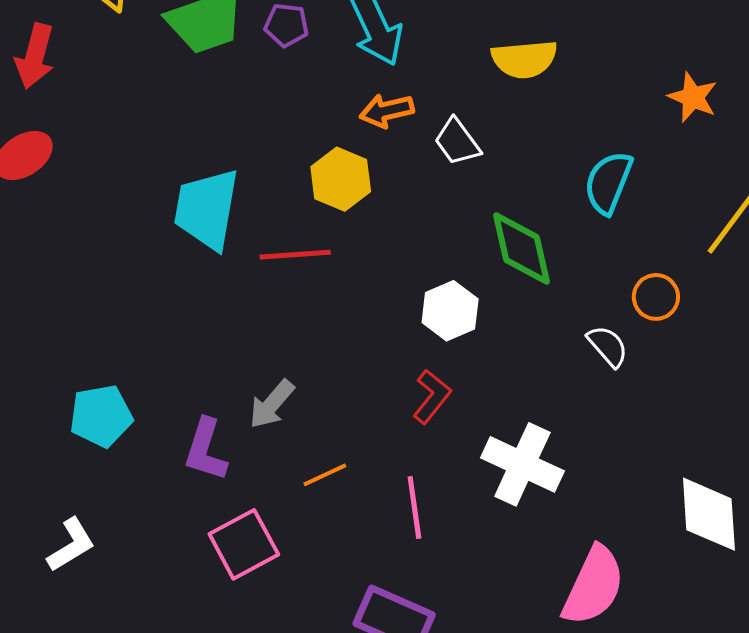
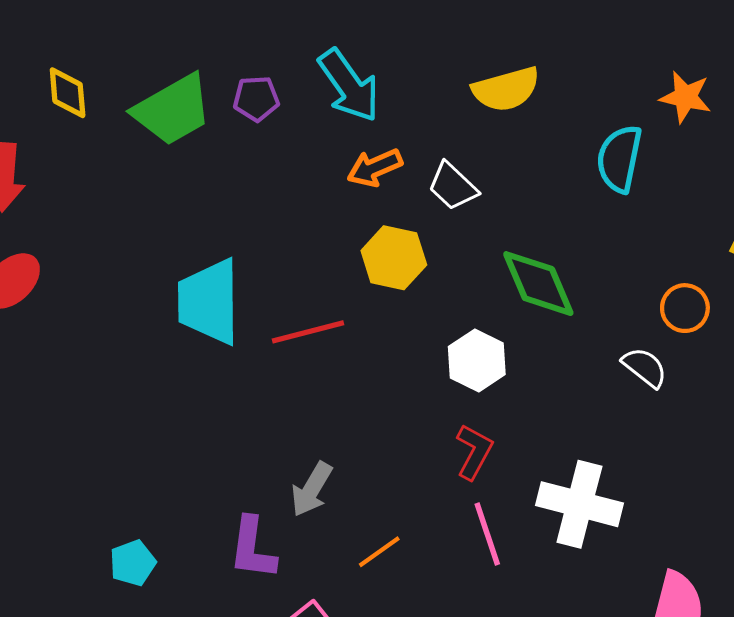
yellow hexagon: (341, 179) -> (394, 258), moved
cyan semicircle: (608, 183) -> (619, 159), moved
cyan pentagon: (101, 416) -> (133, 563), moved, size x0.7
pink line: (414, 507) -> (487, 534), moved

